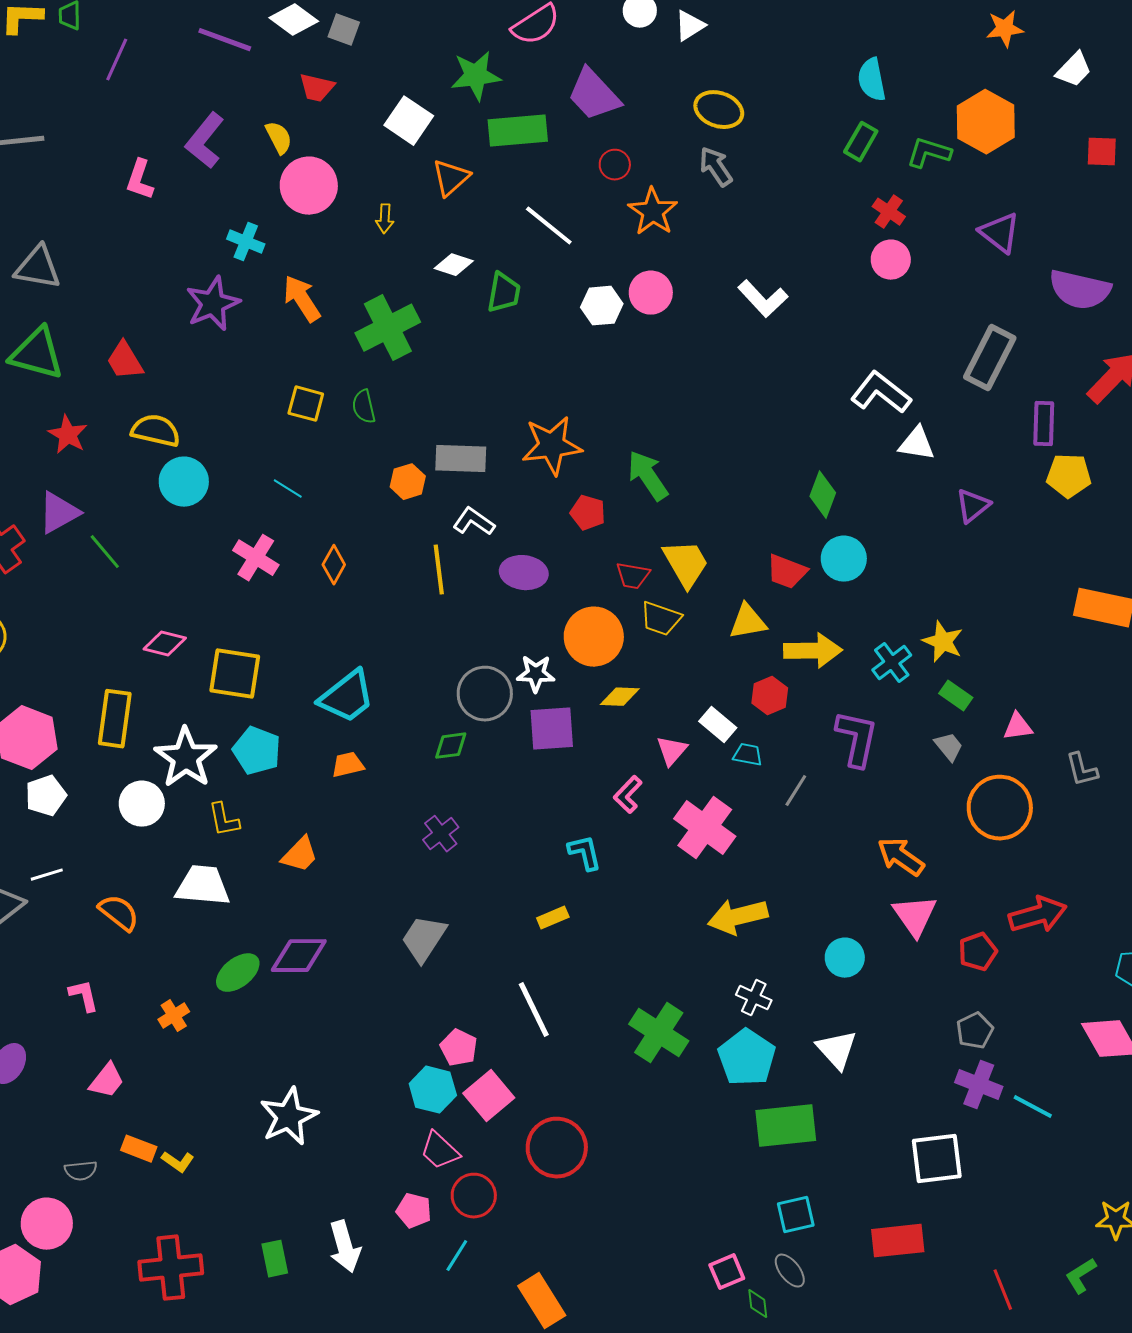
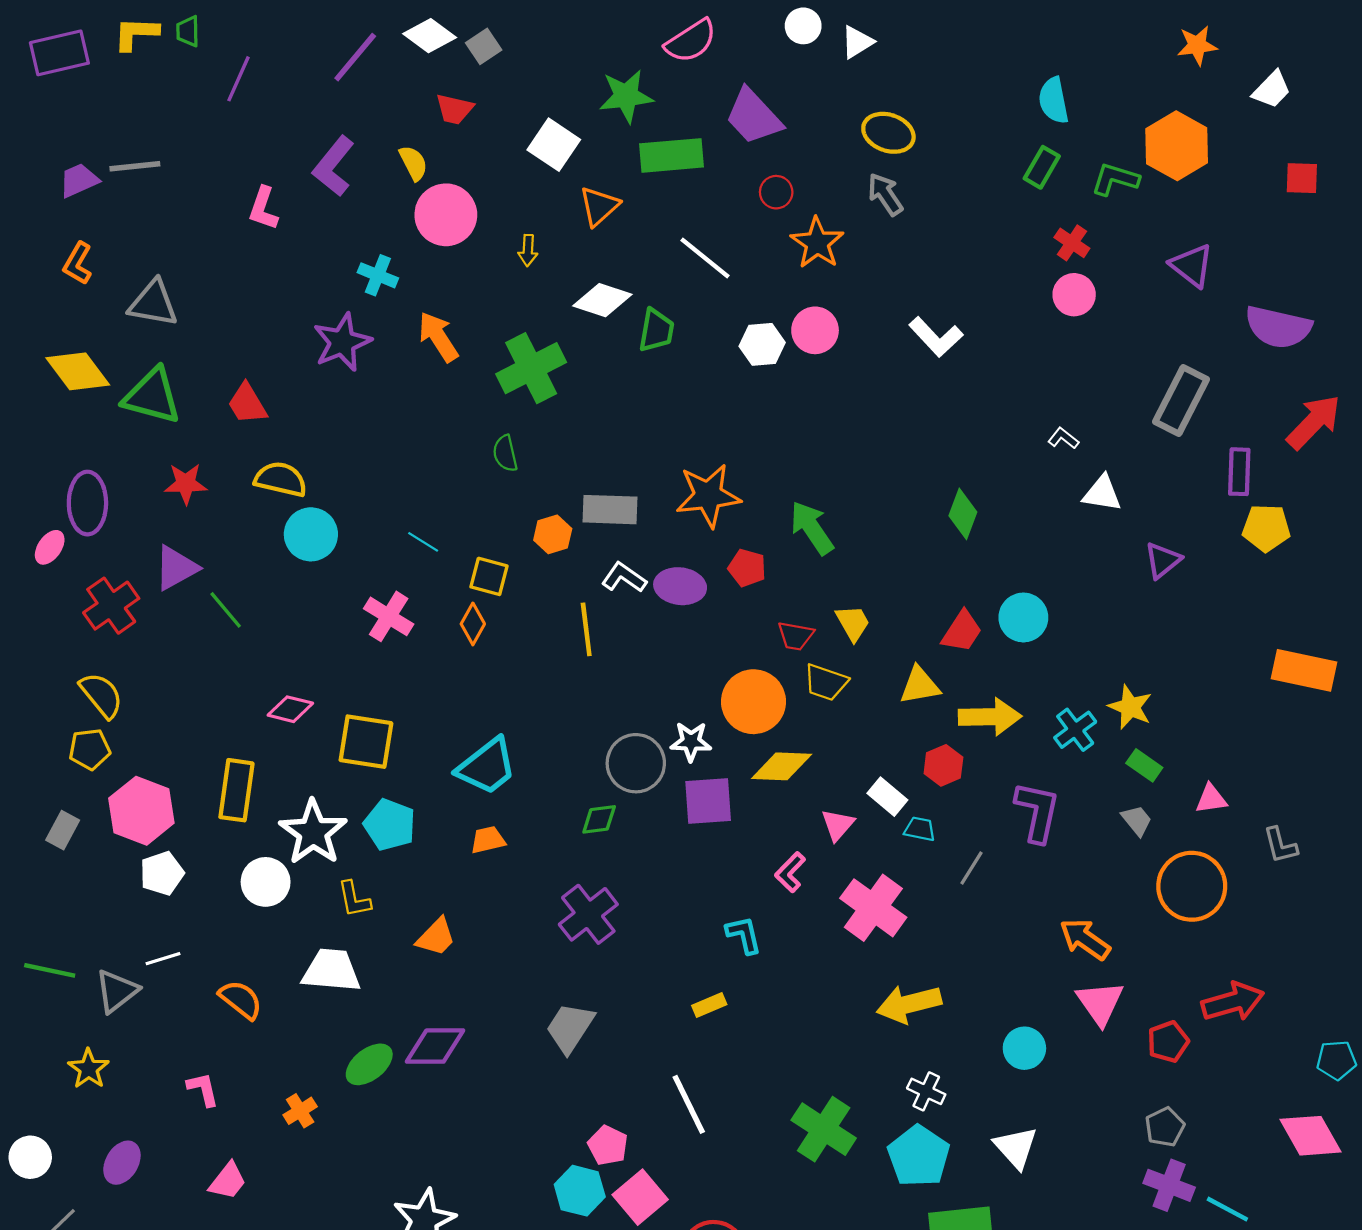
gray square: (344, 30) -> (484, 46), turned 36
purple line: (225, 40) -> (355, 57), turned -70
white diamond: (454, 265) -> (602, 300), size x1.4
white L-shape: (881, 393) -> (1063, 438), size x0.5
yellow square: (306, 404) -> (489, 576), moved
red star: (68, 435) -> (186, 484), turned -30
green diamond: (823, 495) -> (963, 514), moved
yellow trapezoid: (686, 564) -> (853, 623), size x0.7
red trapezoid: (787, 572) -> (962, 632), turned -78
purple ellipse: (524, 573) -> (680, 586), moved
yellow diamond: (620, 697) -> (782, 766), size x1.4
purple cross: (441, 834) -> (588, 914), size x1.5

